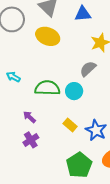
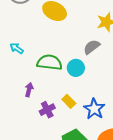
purple arrow: (29, 117) -> (29, 90), turned 56
purple cross: (31, 140) -> (47, 110), moved

